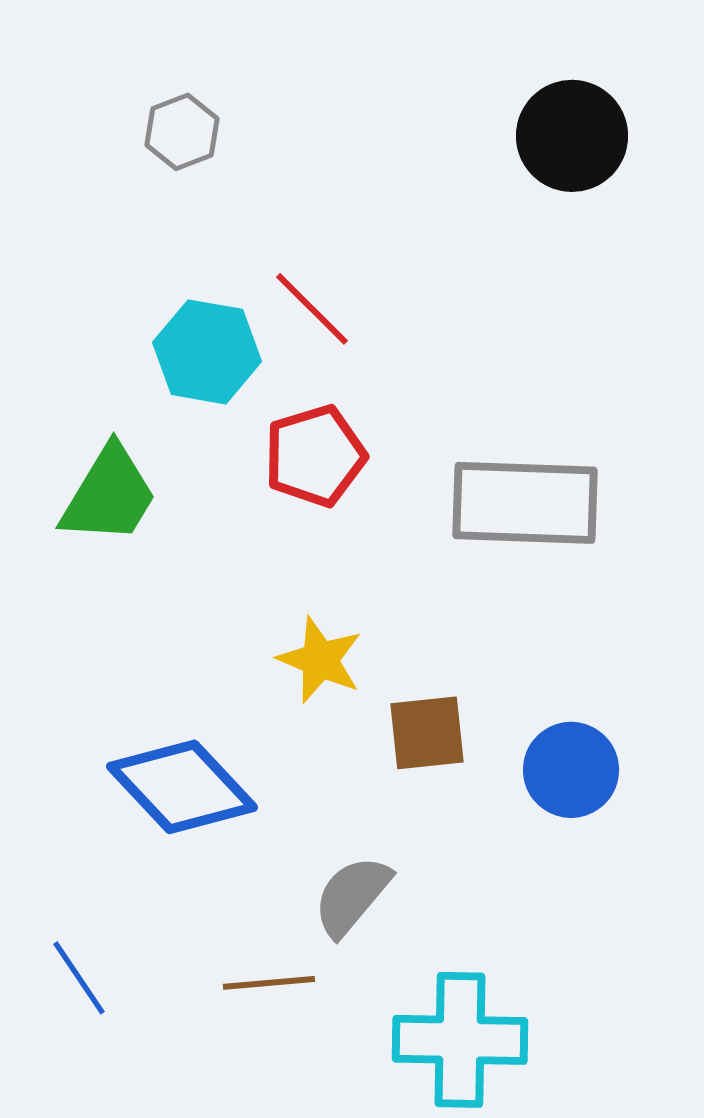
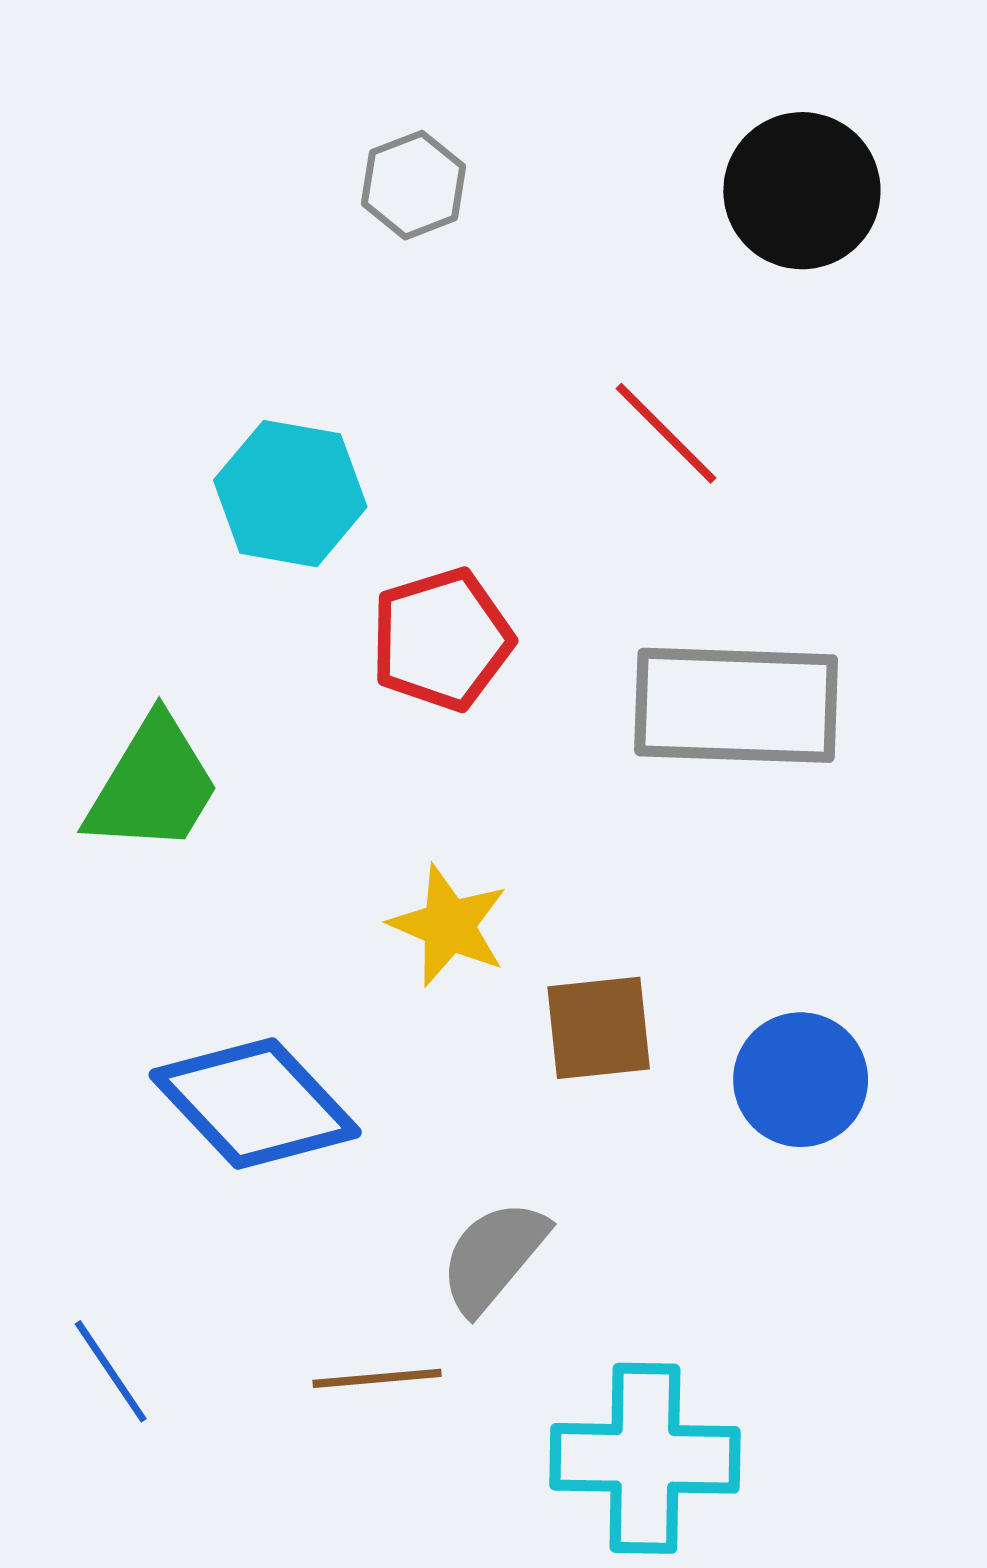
gray hexagon: (182, 132) -> (414, 185), moved
red line: (312, 309) -> (666, 433), moved
green trapezoid: (109, 495) -> (153, 785), moved

